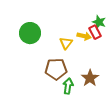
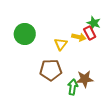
brown star: (90, 78) -> (85, 79), turned 30
green arrow: (68, 86) -> (73, 87), moved

